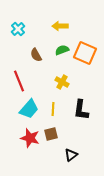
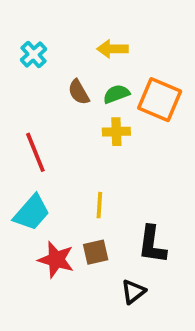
brown semicircle: (36, 55) -> (79, 92), moved
yellow cross: (62, 82) -> (116, 132), moved, turned -32
cyan trapezoid: (29, 109) -> (32, 213), moved
black L-shape: (81, 110) -> (152, 245), moved

